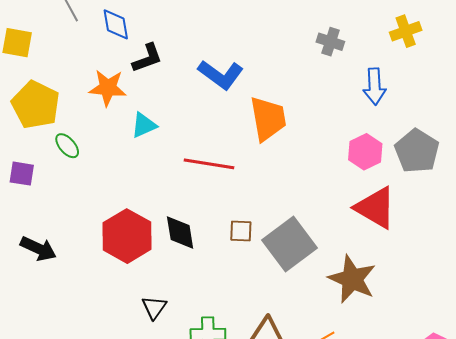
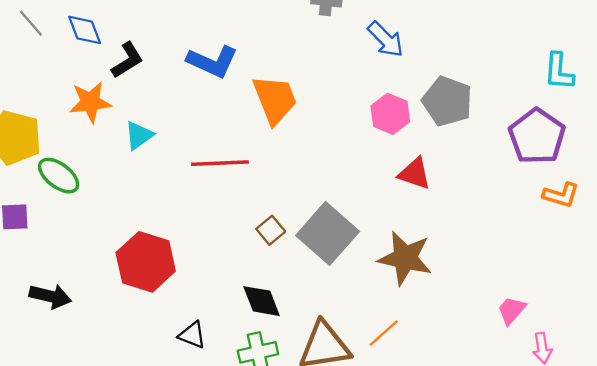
blue arrow: (375, 86) -> (386, 39), turned -30
green ellipse: (67, 146) -> (59, 176), size x1.4
red triangle: (375, 208) -> (414, 174), size x0.7
brown square: (241, 231) -> (271, 230), turned -30
black diamond: (180, 232) -> (262, 301), moved
black triangle: (154, 308) -> (192, 335), turned -32

